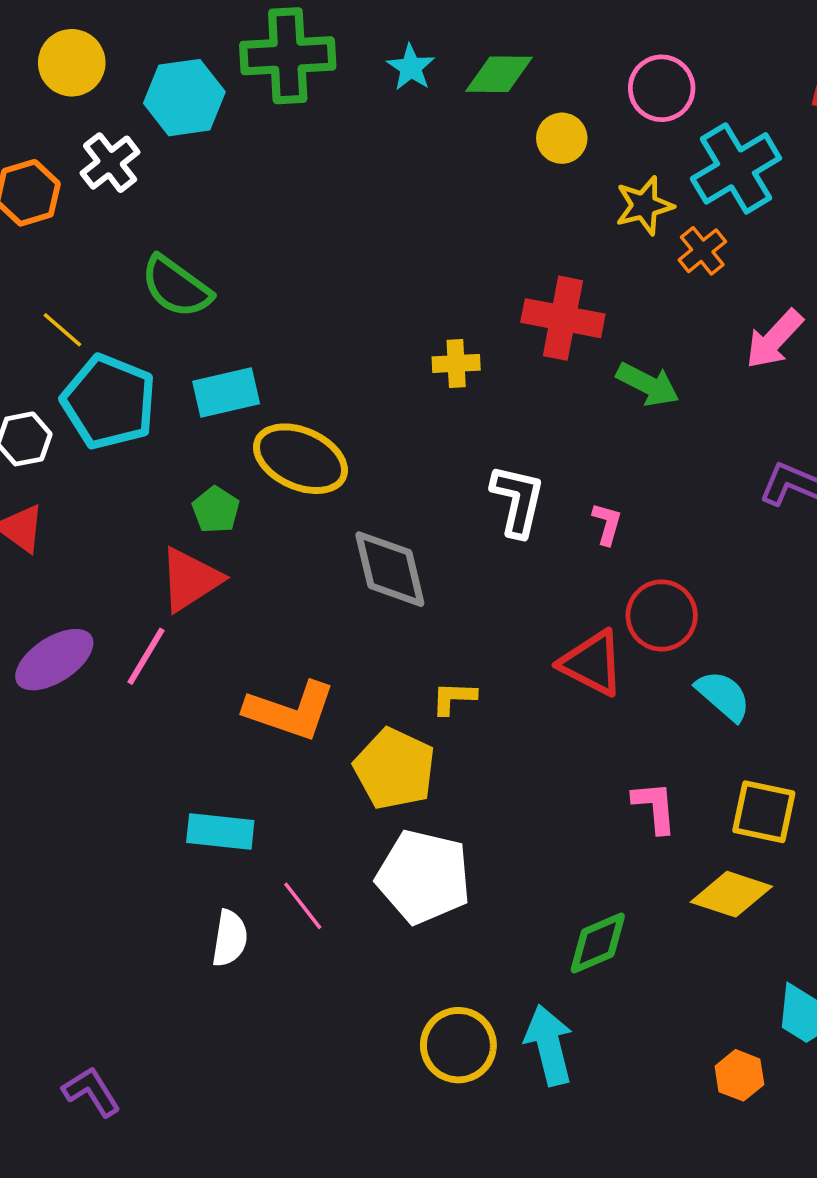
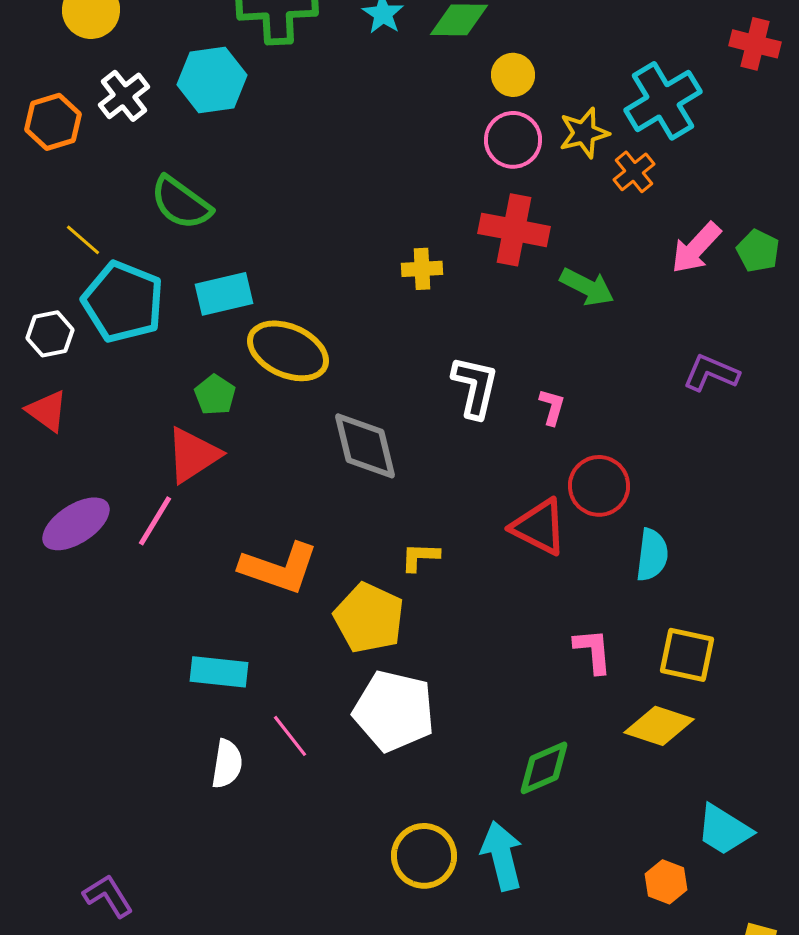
pink circle: (662, 88) -> (513, 140), moved
cyan hexagon: (184, 98) -> (212, 80), moved
cyan semicircle: (723, 696) -> (652, 555), turned 56

